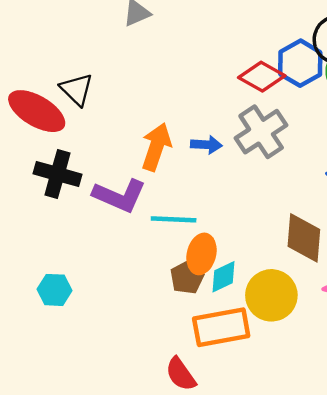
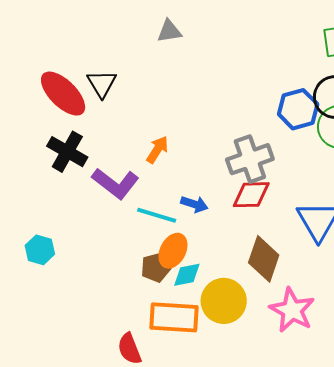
red diamond: (262, 77) -> (251, 195), moved, turned -45
blue arrow: (206, 145) -> (194, 204), moved
orange arrow: (156, 147) -> (157, 150), size x0.7

